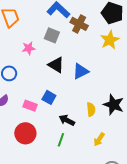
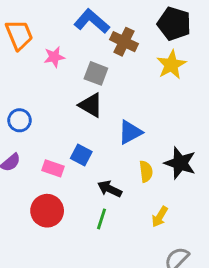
gray square: (52, 35) -> (96, 73), moved
pink star: (29, 48) -> (54, 57), moved
blue triangle: (81, 71) -> (130, 132), moved

